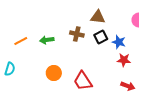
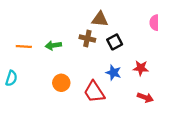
brown triangle: (98, 17) -> (100, 19), moved
orange line: (21, 41) -> (24, 46), turned 32
blue star: (119, 42) -> (113, 73), moved

